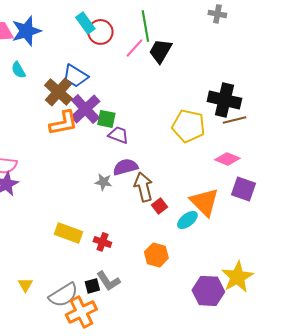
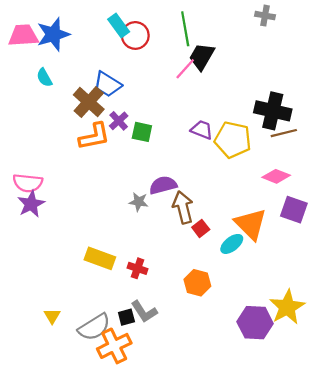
pink line: (134, 48) -> (185, 69), moved
purple cross: (85, 109) -> (119, 121), size x0.6
purple trapezoid: (118, 135) -> (202, 130), moved

